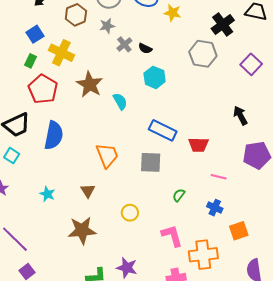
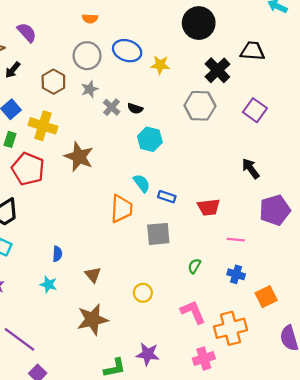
cyan semicircle: (120, 101) -> (142, 183), moved
blue rectangle: (163, 130) -> (167, 197), size x0.6
blue semicircle: (54, 135) -> (57, 254), moved, size x0.5
orange trapezoid: (107, 155) -> (121, 209), moved, turned 32

